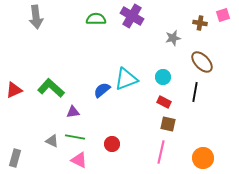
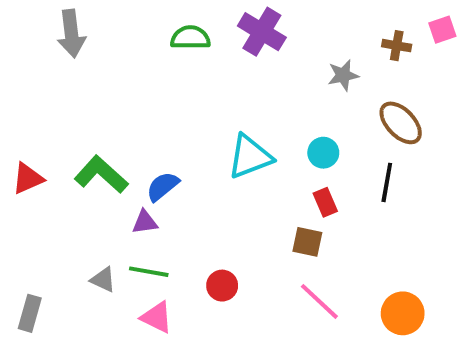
blue semicircle: (102, 90) -> (163, 186), moved
red rectangle: (164, 102) -> (325, 202), turned 40
brown square: (168, 124) -> (307, 242), moved
pink line: (161, 152) -> (319, 301), turned -60

